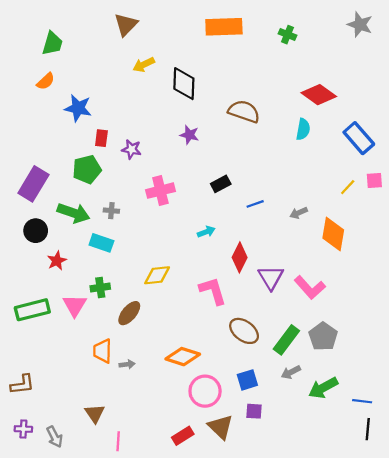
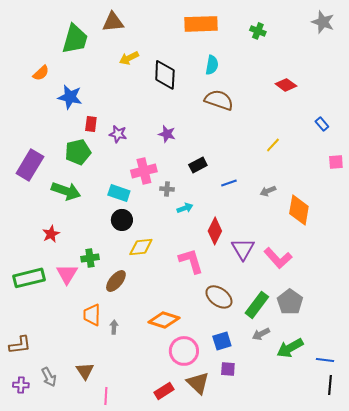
brown triangle: (126, 25) -> (113, 22), turned 40
green trapezoid: (52, 43) -> (75, 39), moved, size x1.4
red diamond: (319, 95) -> (286, 85), size x0.7
cyan semicircle: (303, 129) -> (212, 65), moved
purple star: (189, 135) -> (167, 134), moved
blue rectangle: (359, 138) -> (322, 124), size x0.5
yellow line: (348, 187) -> (273, 145), moved
gray cross: (111, 211) -> (167, 189), moved
black circle: (36, 231) -> (122, 220), moved
cyan rectangle: (101, 243) -> (119, 193), moved
gray arrow: (127, 364) -> (114, 327), turned -80
gray arrow: (55, 437) -> (49, 377), moved

